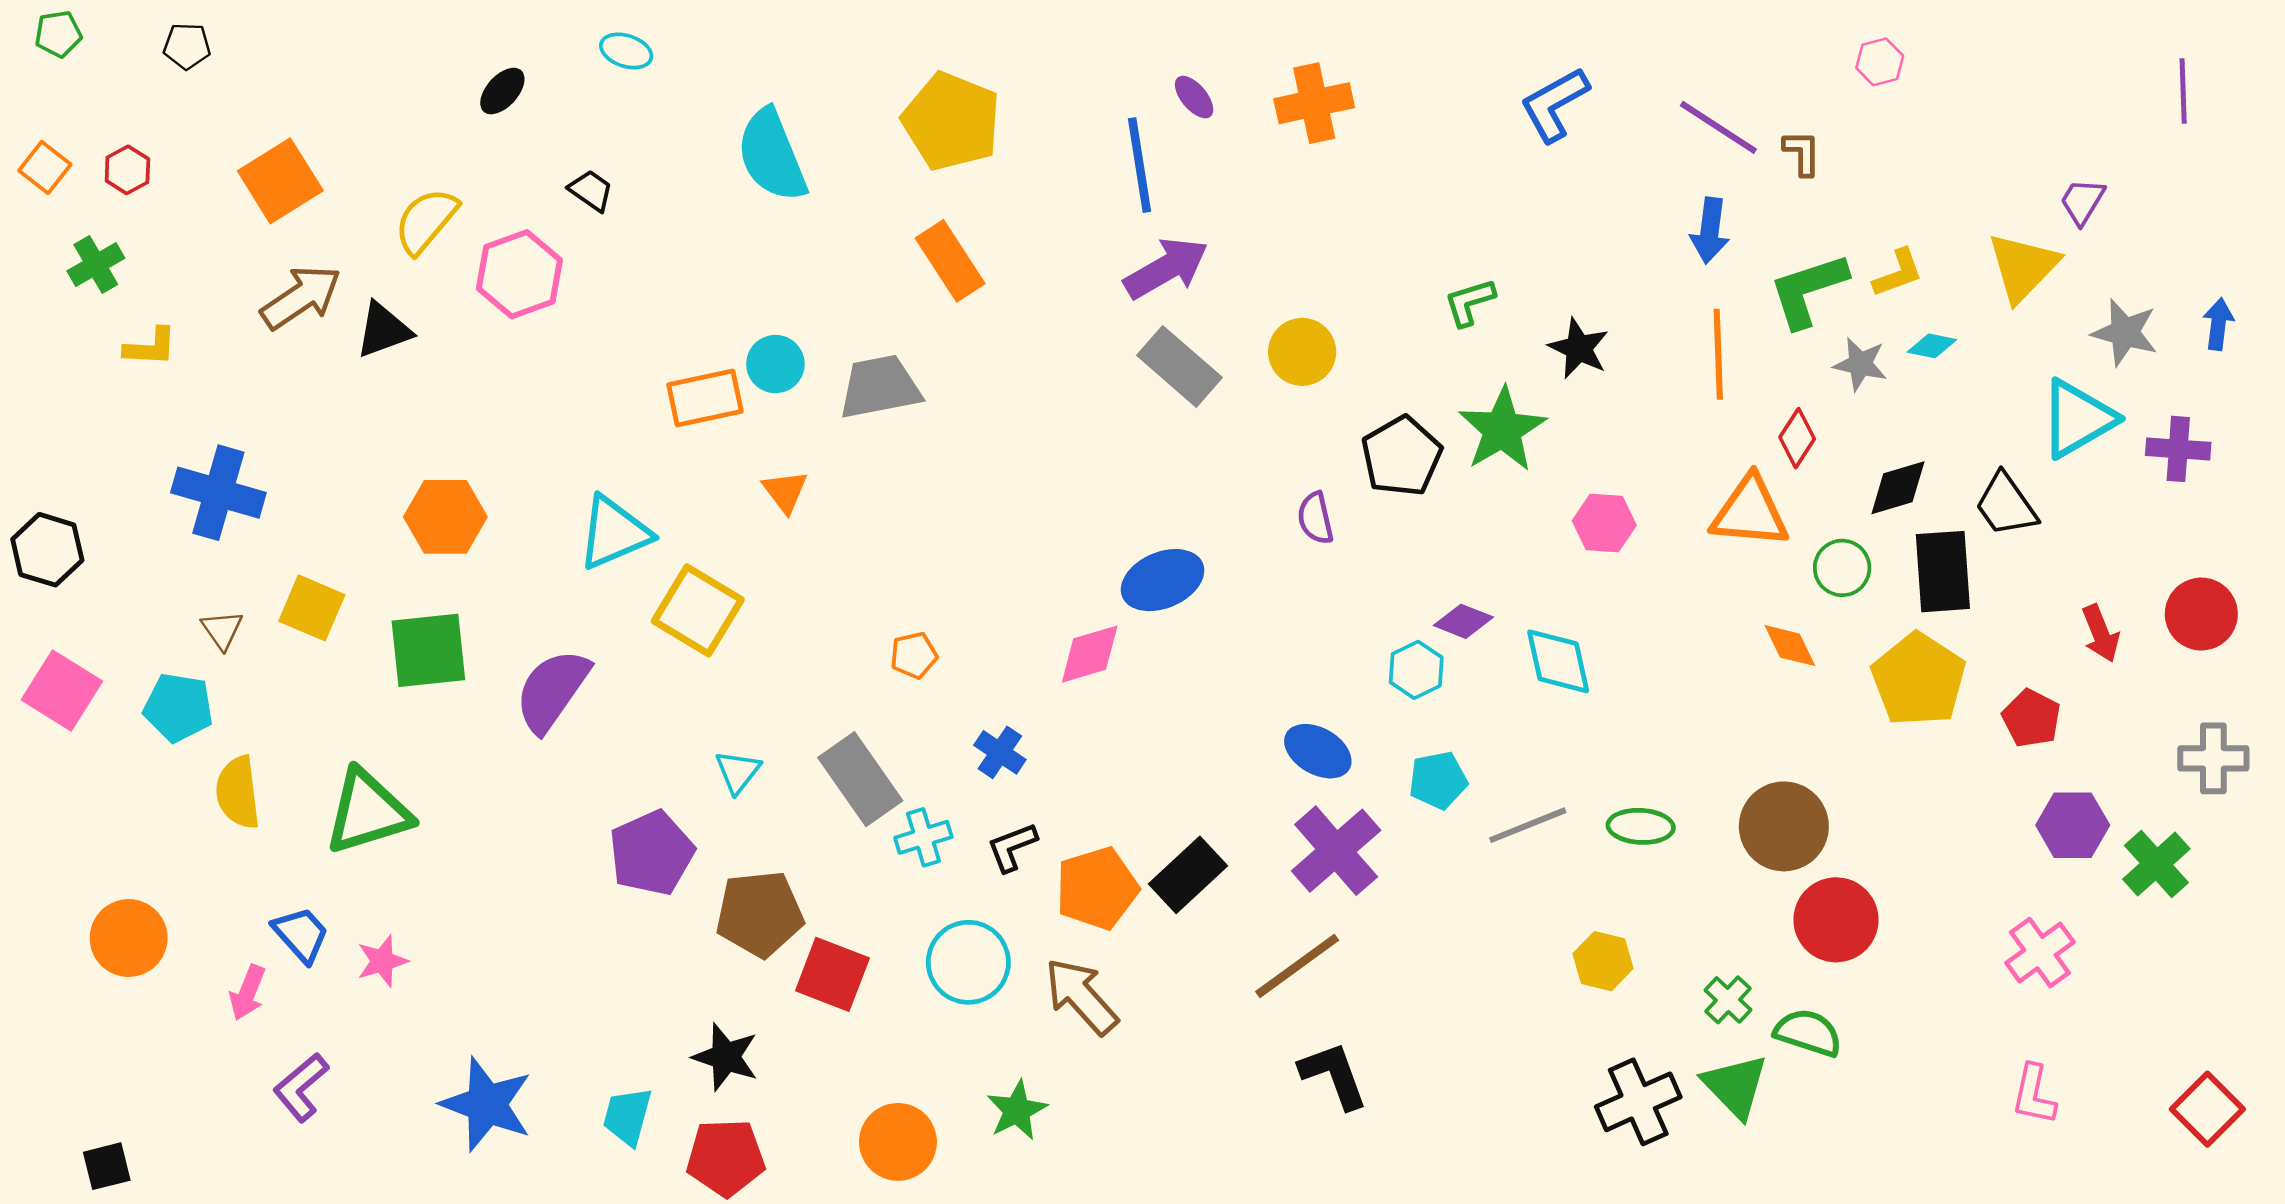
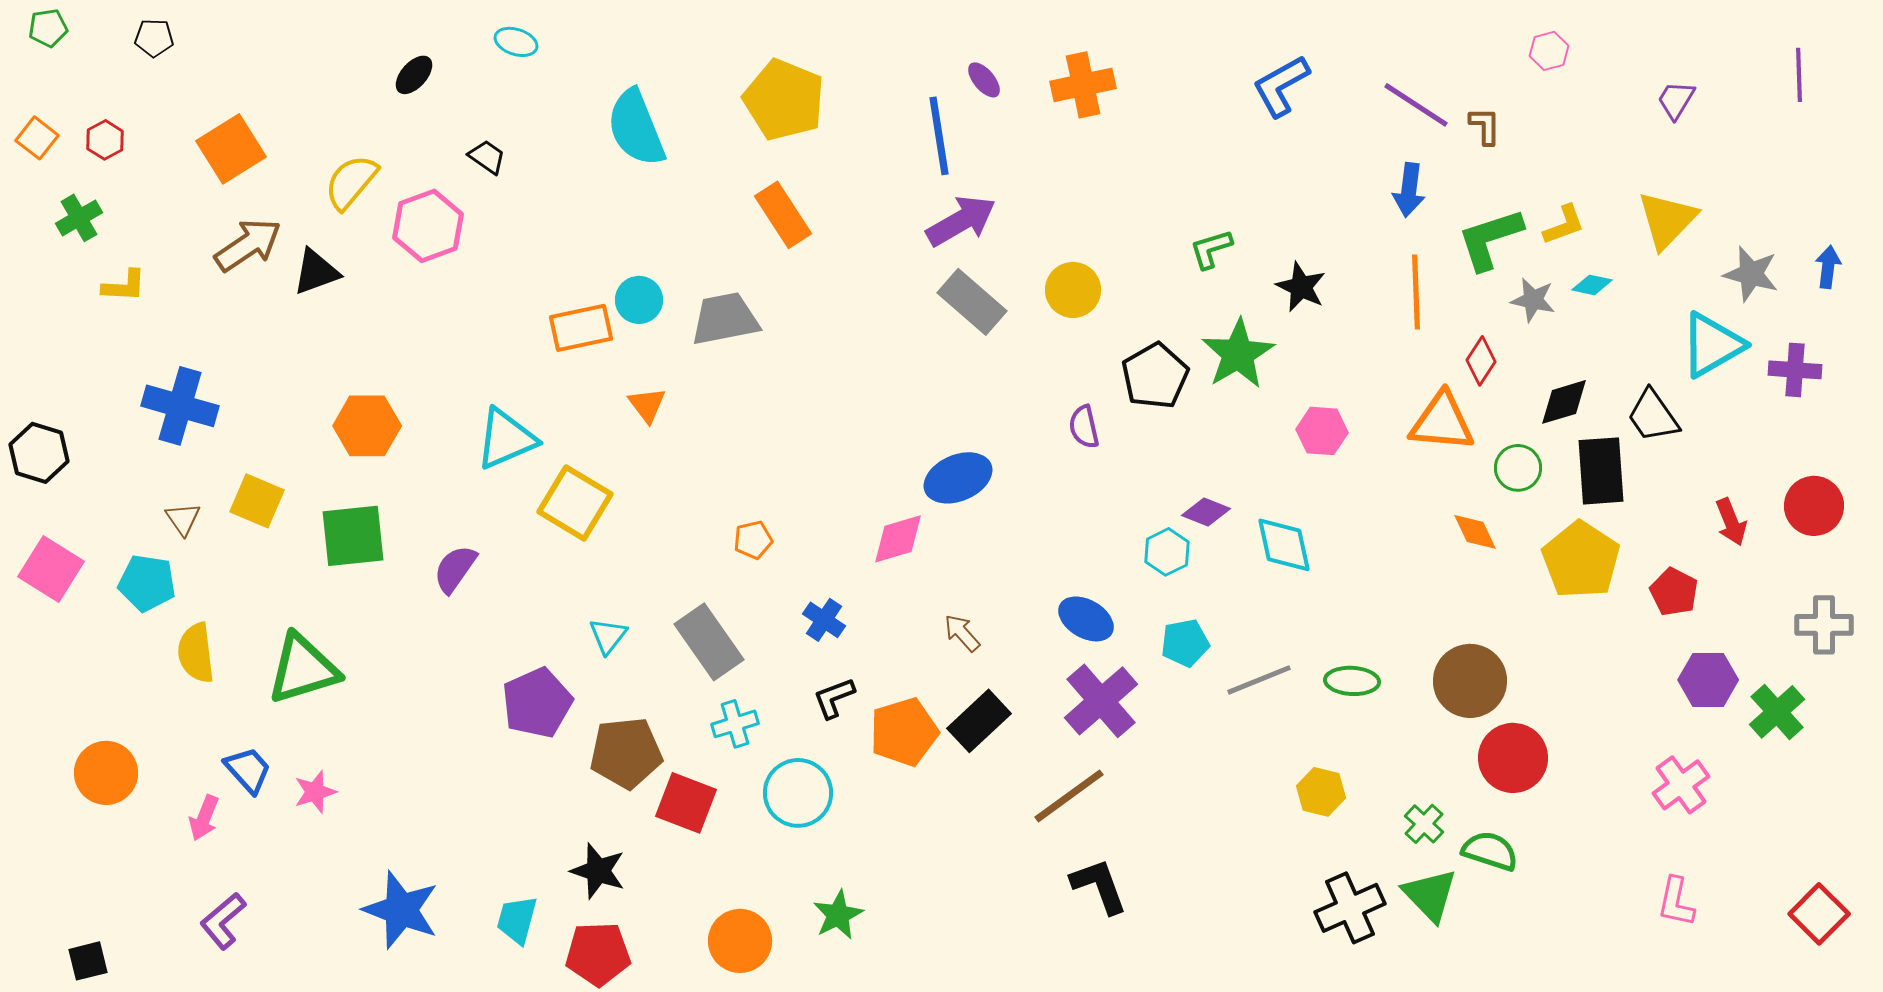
purple trapezoid: (2082, 201) -> (1676, 100), moved
purple semicircle: (552, 690) -> (455, 569), size x0.7
cyan cross: (923, 837) -> (735, 724), moved
brown arrow: (1081, 996) -> (962, 633), moved, size x0.6
purple L-shape: (301, 1087) -> (223, 921), moved

